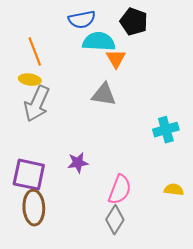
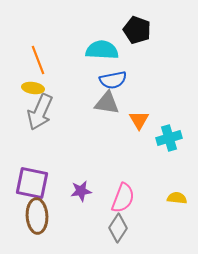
blue semicircle: (82, 20) -> (113, 80), moved
orange triangle: (116, 59) -> (139, 120), moved
purple star: (78, 163) -> (81, 191), moved

